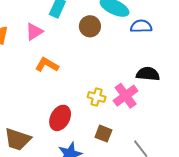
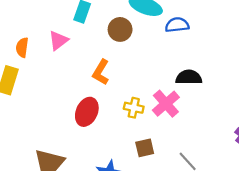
orange L-shape: (47, 65) -> (101, 72), moved, turned -85
red ellipse: (60, 118) -> (87, 112), moved
brown square: (103, 134) -> (145, 148), turned -30

